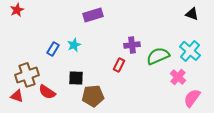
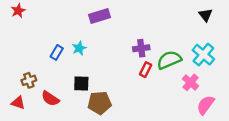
black triangle: (192, 14) -> (206, 15), turned 32
red rectangle: (119, 65) -> (146, 70), moved
brown cross: (27, 75) -> (29, 80), size x0.6

